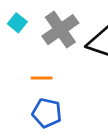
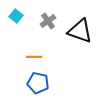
gray cross: (60, 30) -> (48, 21), size x0.6

